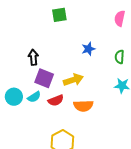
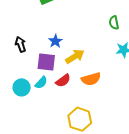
blue star: (88, 49) -> (55, 41), moved
black arrow: (33, 57) -> (21, 44), moved

